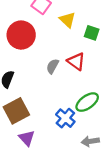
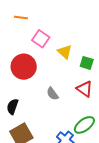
red triangle: (76, 61) -> (85, 89), moved
gray semicircle: (53, 66) -> (53, 94), turned -64

